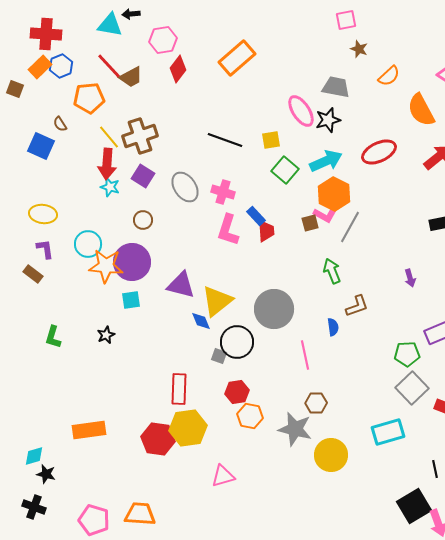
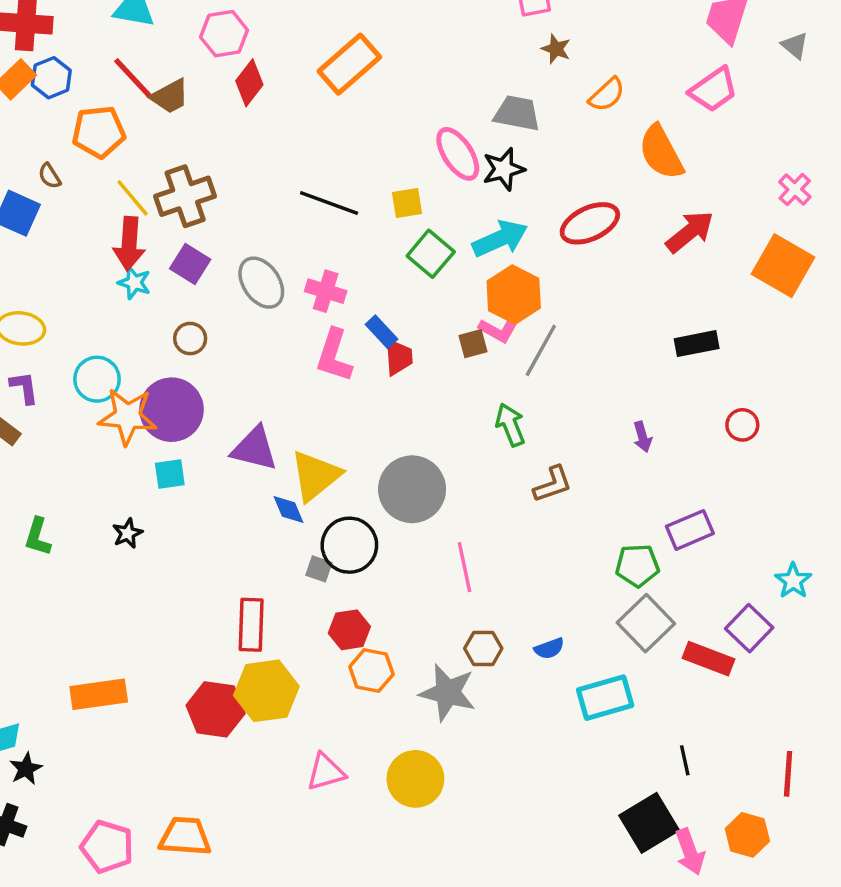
blue semicircle: (333, 327) -> (549, 648), moved, turned 78
yellow circle: (331, 455) -> (415, 779), moved
black star: (46, 474) -> (26, 769), turned 30

